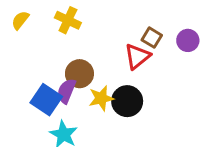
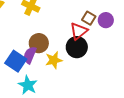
purple circle: (188, 40) -> (106, 20), moved
black circle: (127, 101) -> (77, 47), moved

